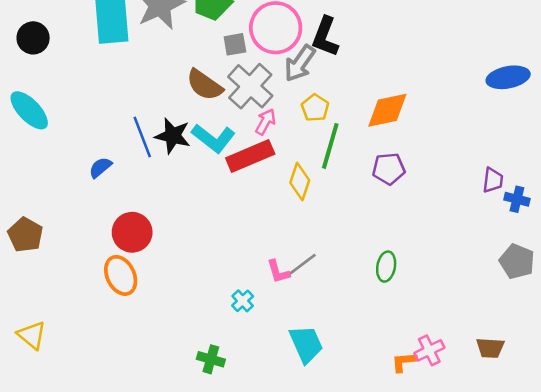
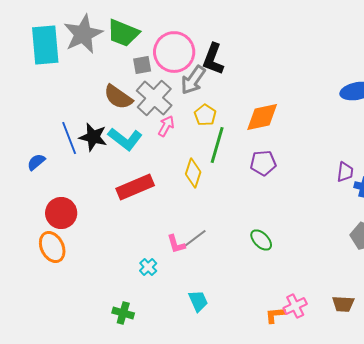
red rectangle: (250, 156) -> (135, 187), moved
green ellipse: (386, 267) -> (261, 240), turned -55
cyan trapezoid: (306, 344) -> (198, 301), size x0.7

